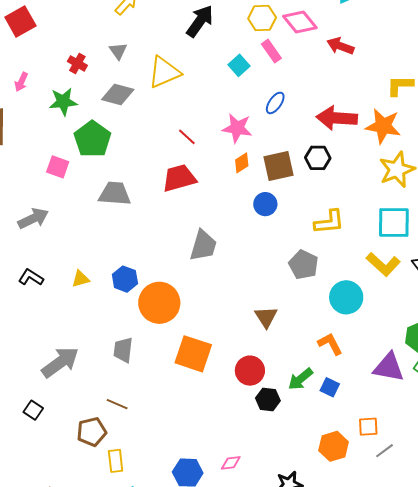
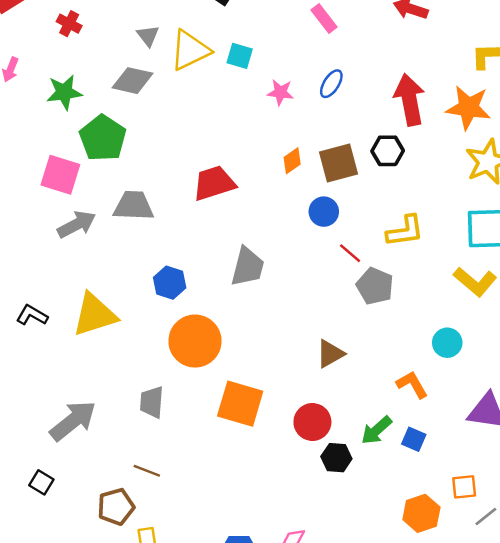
gray triangle: (118, 51) -> (148, 36), moved
red cross: (77, 63) -> (69, 24), moved
cyan square: (239, 65) -> (240, 56), moved, turned -30
red arrow: (337, 118) -> (410, 100), turned 78
pink star: (237, 128) -> (280, 92), moved, size x0.7
red line: (187, 137) -> (350, 253), moved
pink square: (58, 167) -> (60, 175), size x1.4
gray arrow: (33, 219) -> (77, 224), moved
yellow triangle: (81, 279) -> (95, 315), size x2.0
blue hexagon: (125, 279) -> (170, 283), moved
cyan circle: (346, 297) -> (447, 343), moved, size x0.7
brown triangle: (266, 317) -> (330, 354), turned 35

